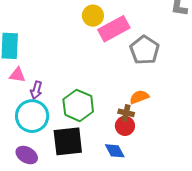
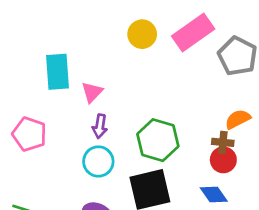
yellow circle: (93, 16) -> (142, 34), moved
pink triangle: (17, 75) -> (92, 92), moved, turned -48
cyan circle: (32, 116) -> (98, 161), size x0.7

